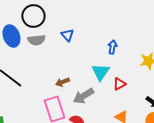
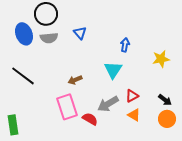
red triangle: (119, 84) -> (132, 96), moved
gray arrow: (83, 96) -> (108, 104), moved

